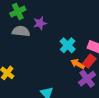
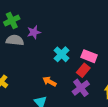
orange arrow: (78, 64) -> (49, 81), moved

